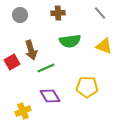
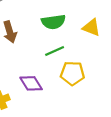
green line: (46, 68) -> (55, 51), moved

